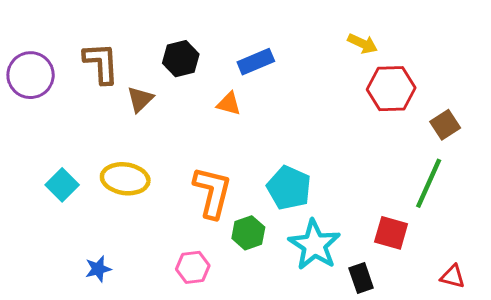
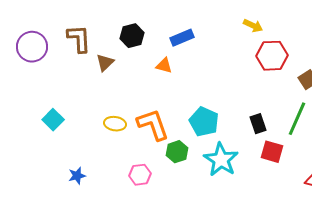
yellow ellipse: (125, 179) -> (115, 124), moved, size x0.7
orange L-shape: (212, 192) -> (153, 125), turned -33
black rectangle: (361, 278) -> (258, 124), moved

